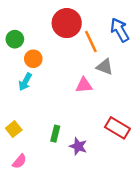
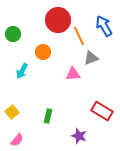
orange circle: (33, 59) -> (43, 52), moved
gray triangle: (105, 67) -> (91, 58), turned -42
purple star: (78, 146) -> (79, 136), moved

